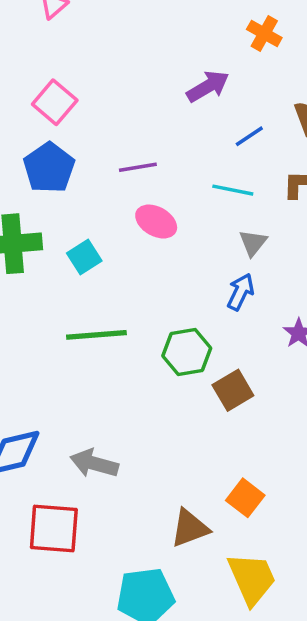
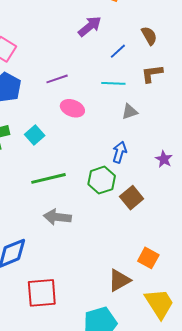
gray triangle: (253, 243) -> (130, 112), turned 42
blue arrow: (241, 292) -> (119, 152), moved
gray arrow: (94, 463) -> (57, 217), moved

